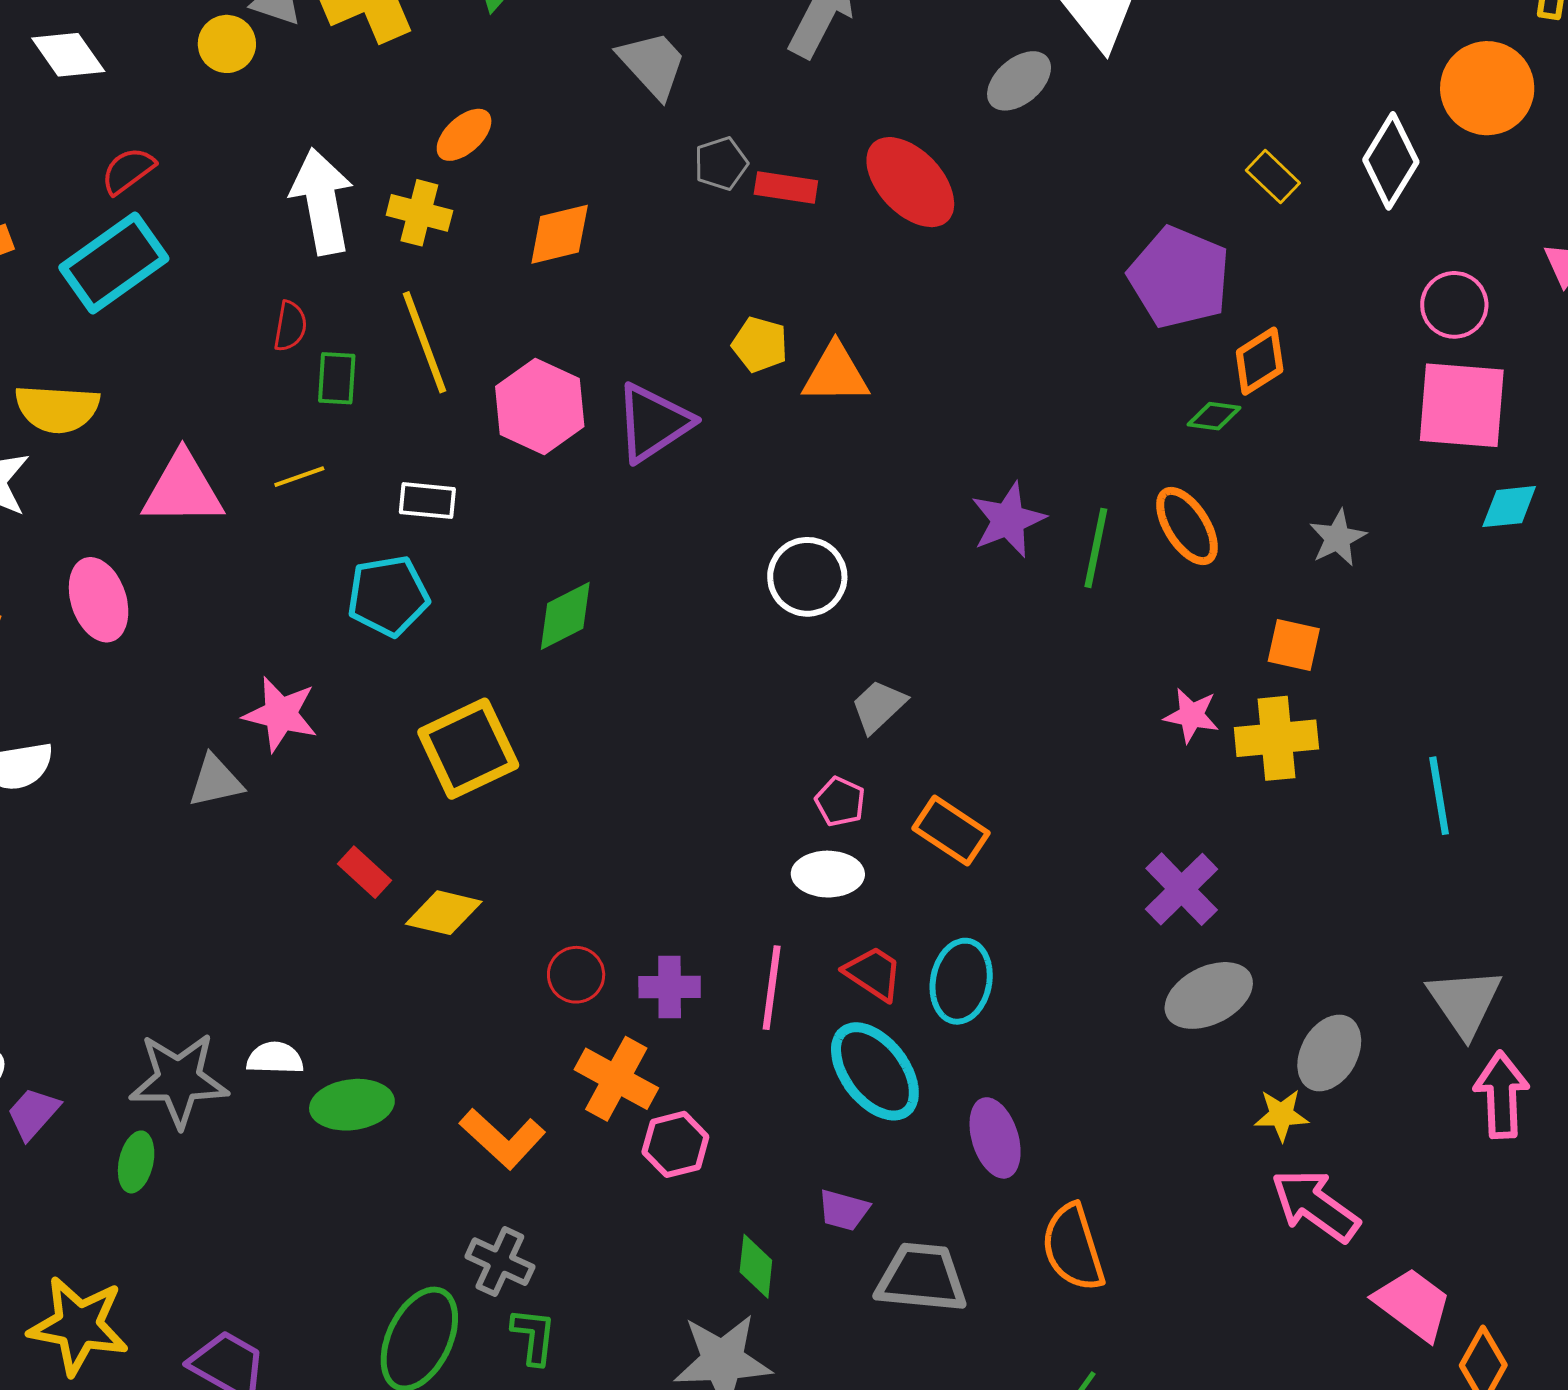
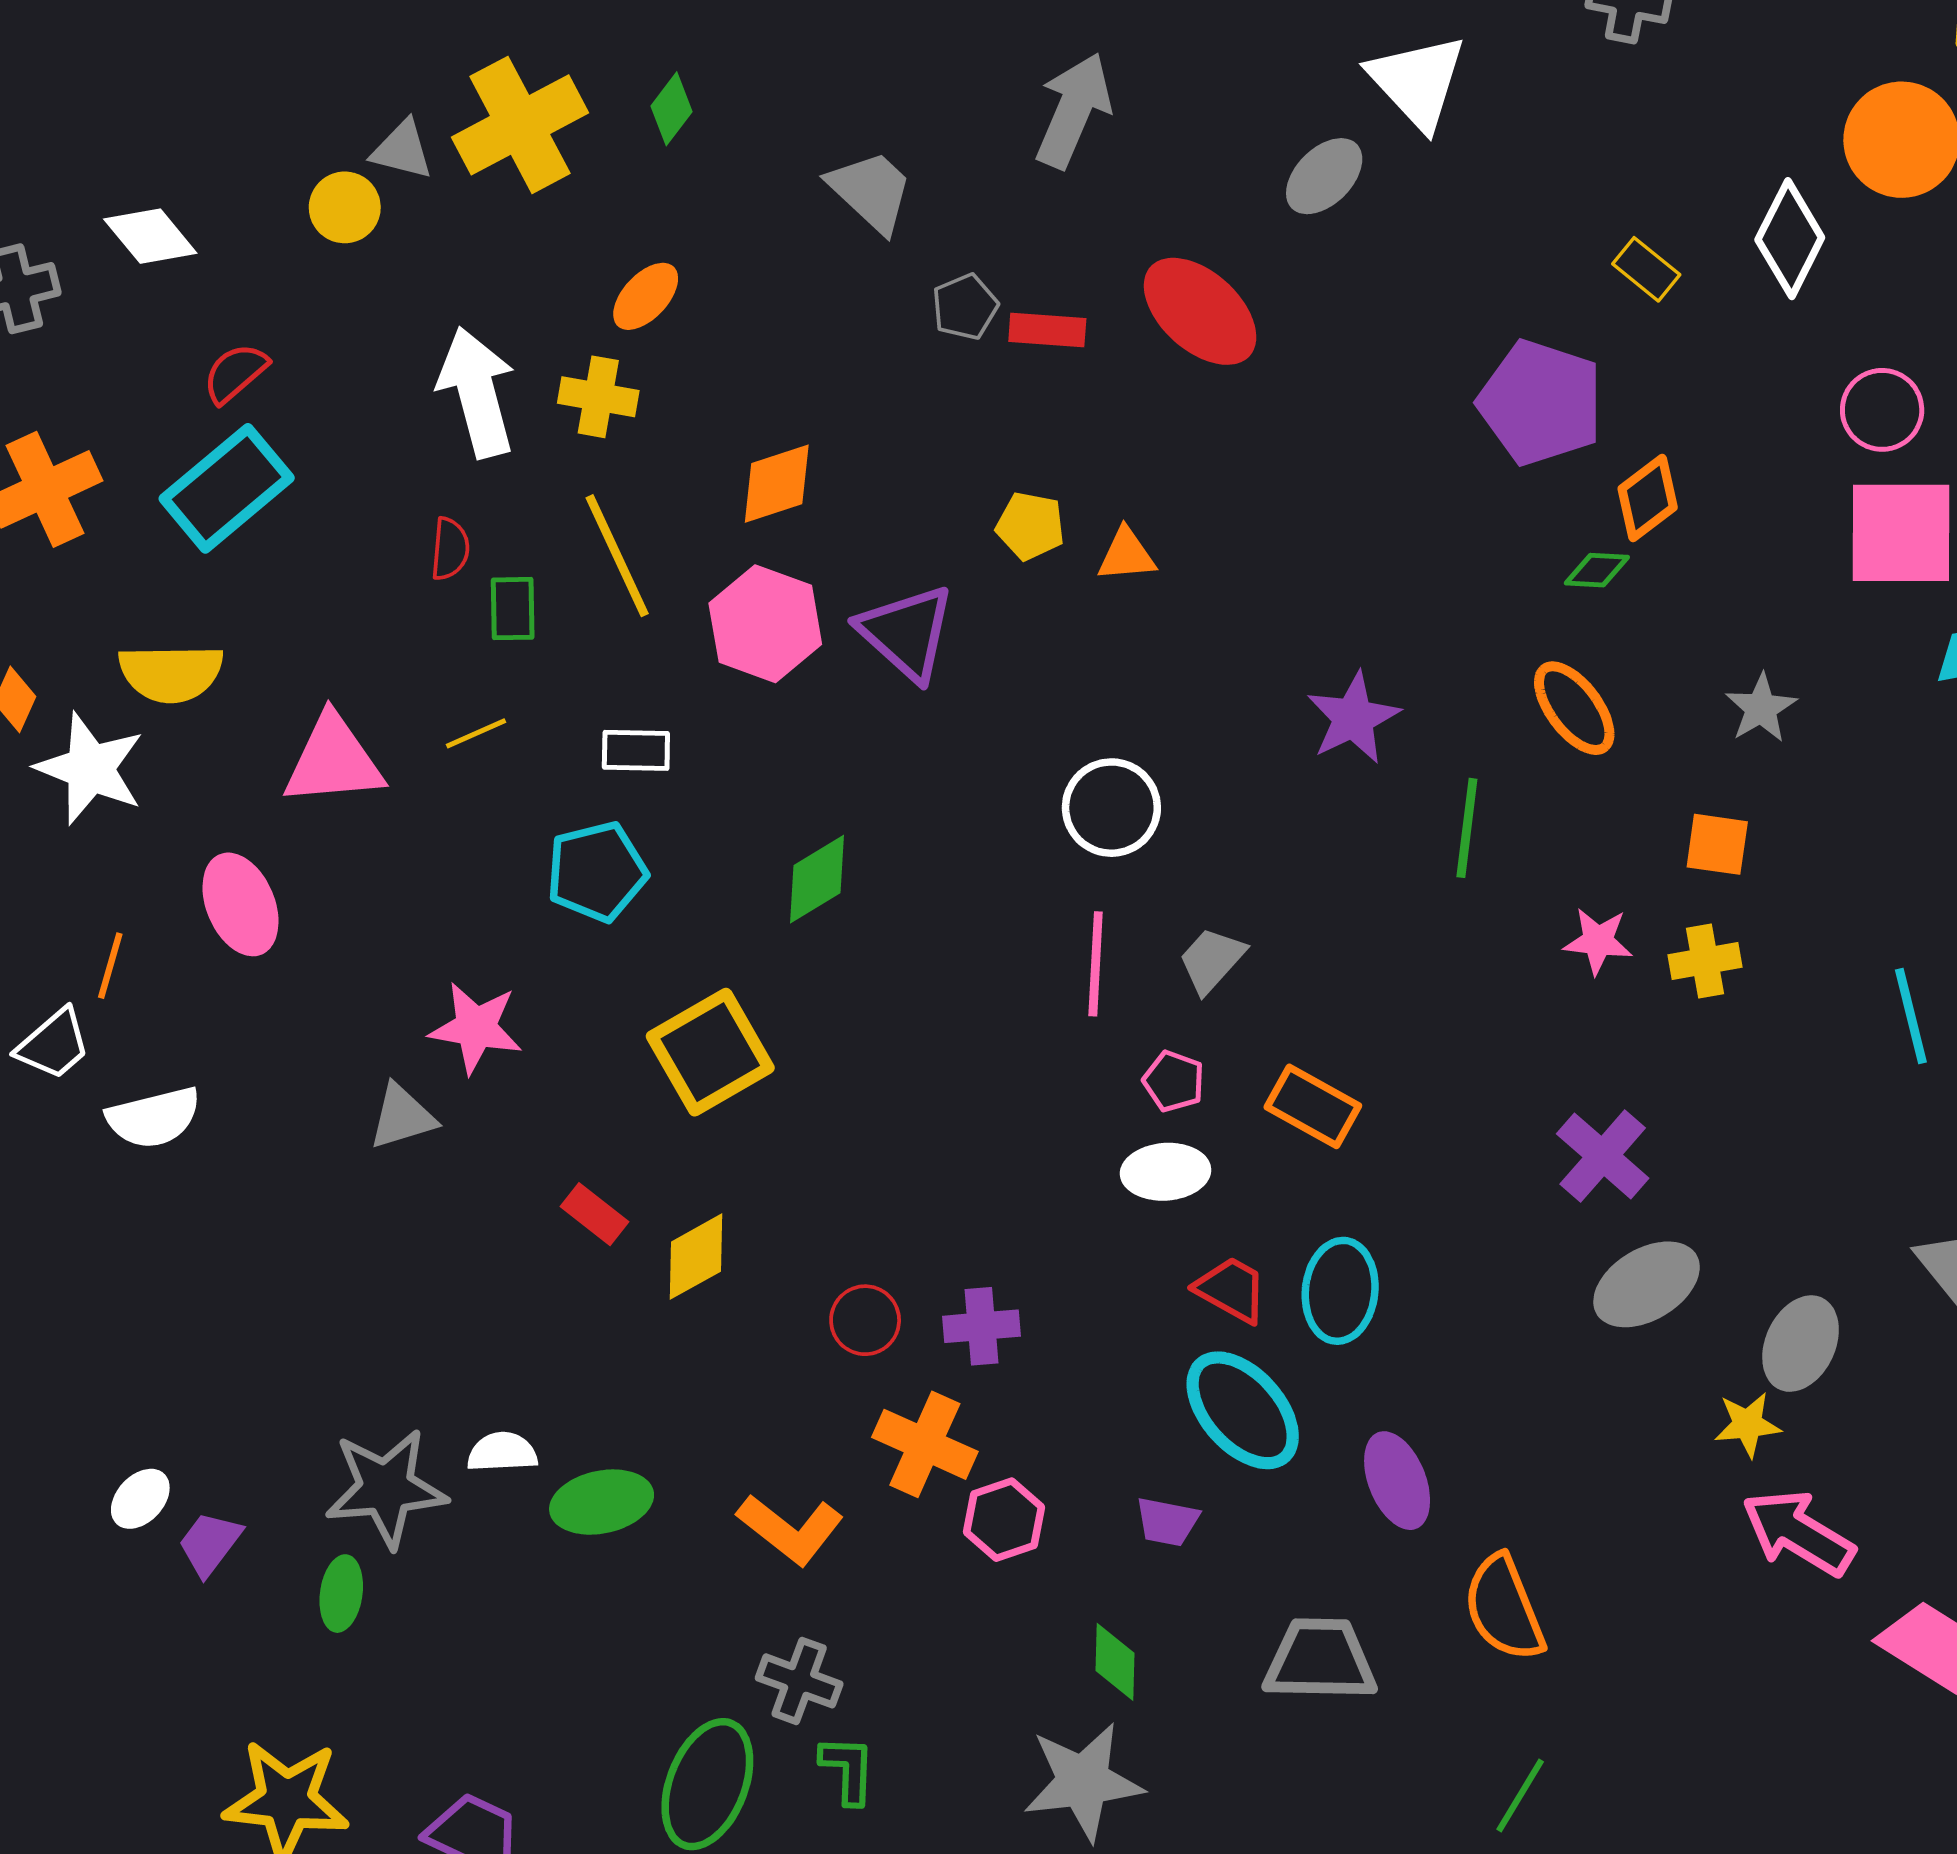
orange diamond: (560, 234) -> (777, 484), moved
orange triangle: (836, 374) -> (1127, 555), size x0.7
purple triangle: (653, 423) -> (907, 633), turned -40
green line: (1096, 548) -> (1467, 828), moved
yellow cross: (1276, 738) -> (1705, 961), size x0.7
yellow diamond: (444, 913) -> (696, 1257), turned -38
pink line: (772, 988) -> (1096, 964), moved
purple trapezoid: (844, 1210) -> (1167, 1522), moved

